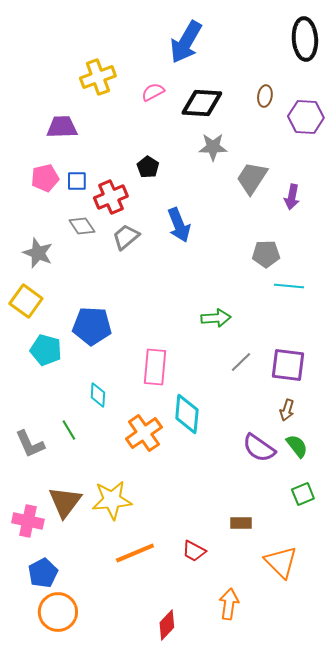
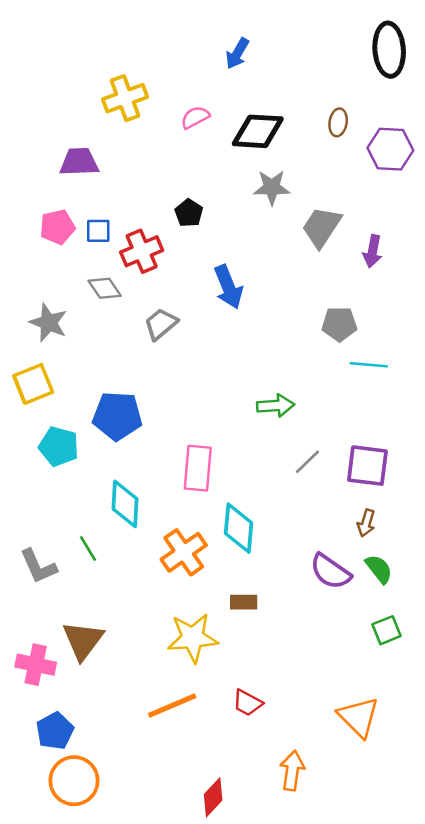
blue arrow: (186, 42) -> (237, 54), size x0.6
gray trapezoid: (126, 237) -> (161, 324), moved
yellow square: (26, 301) -> (33, 384), turned 32
cyan diamond: (98, 395) -> (125, 504), size x1.5
yellow star: (112, 500) -> (193, 638), moved
brown rectangle: (241, 523) -> (244, 602), moved

